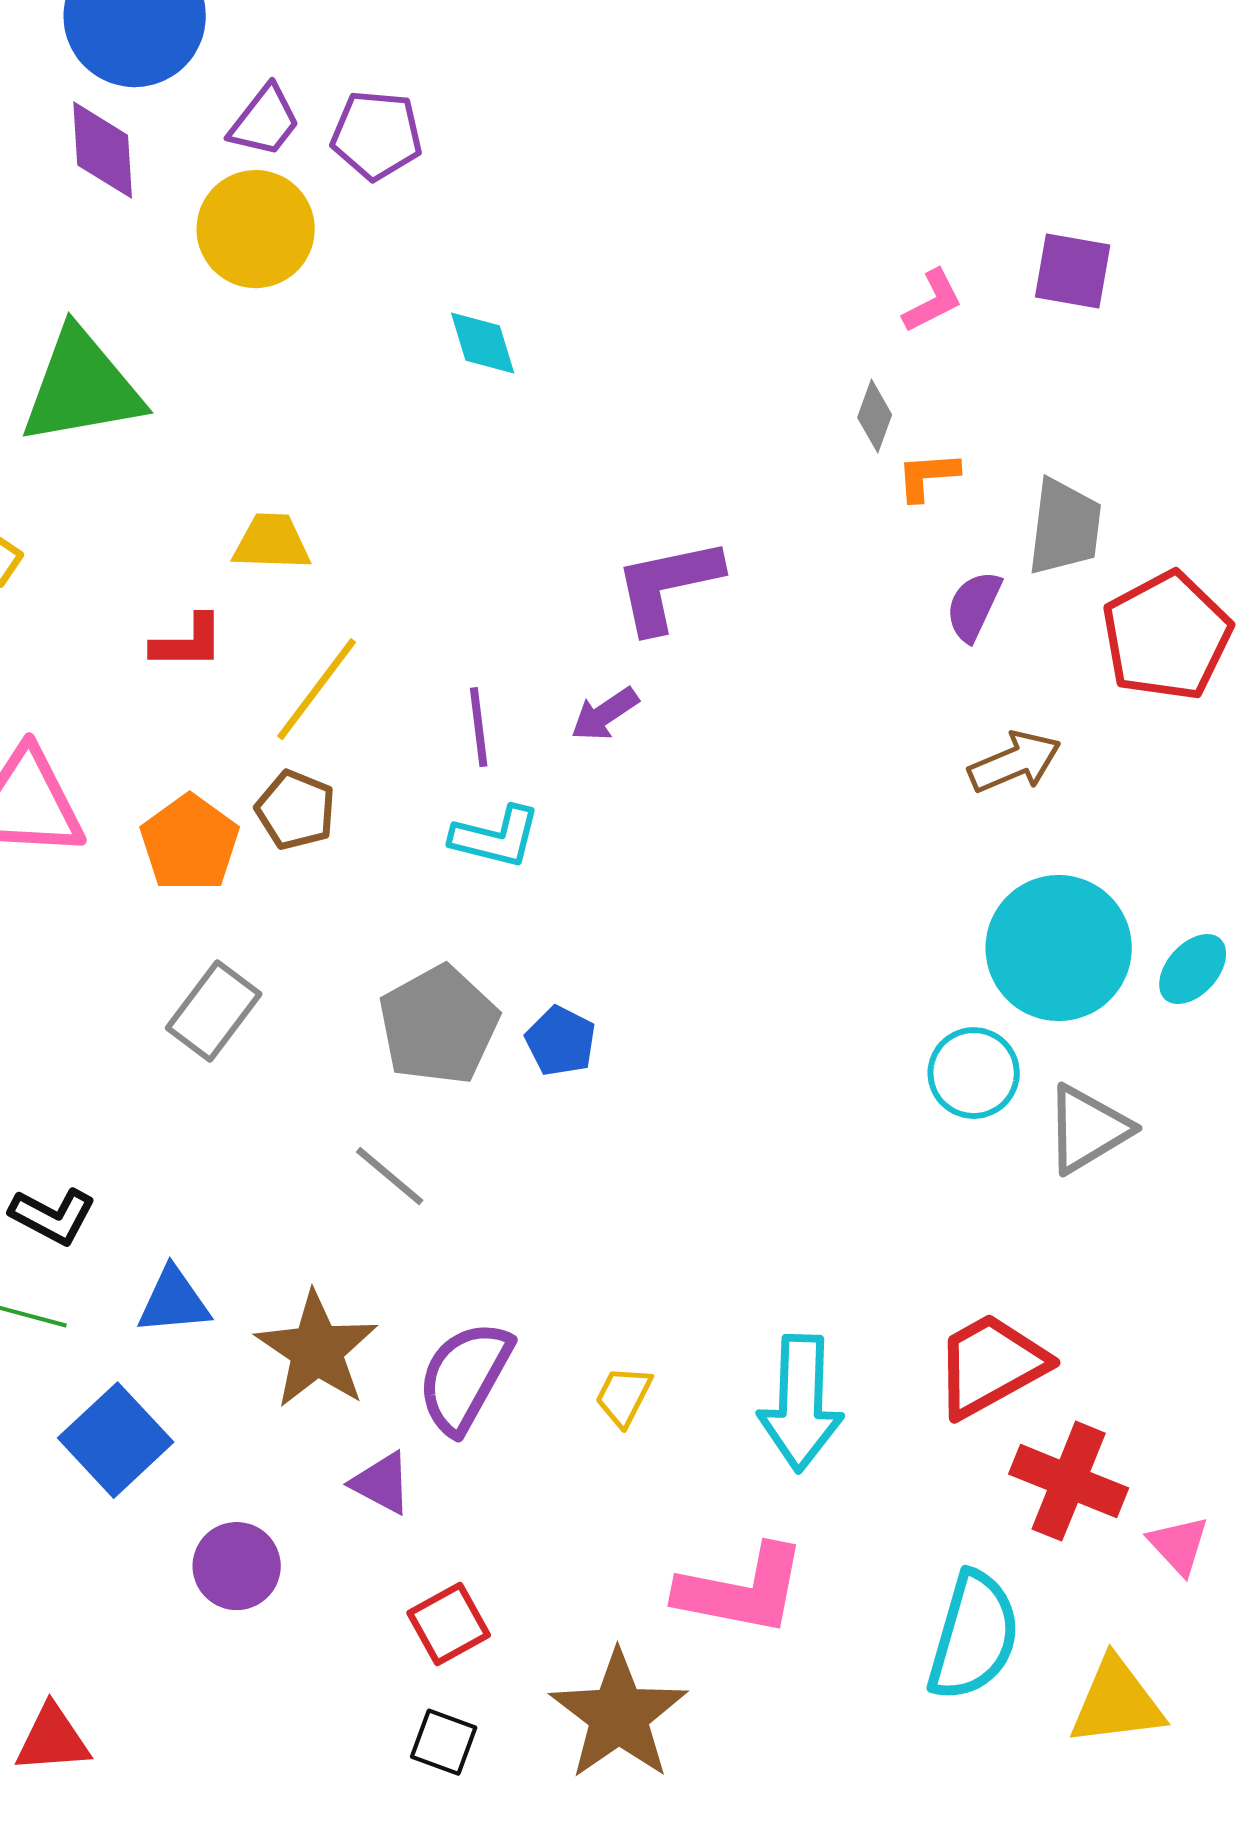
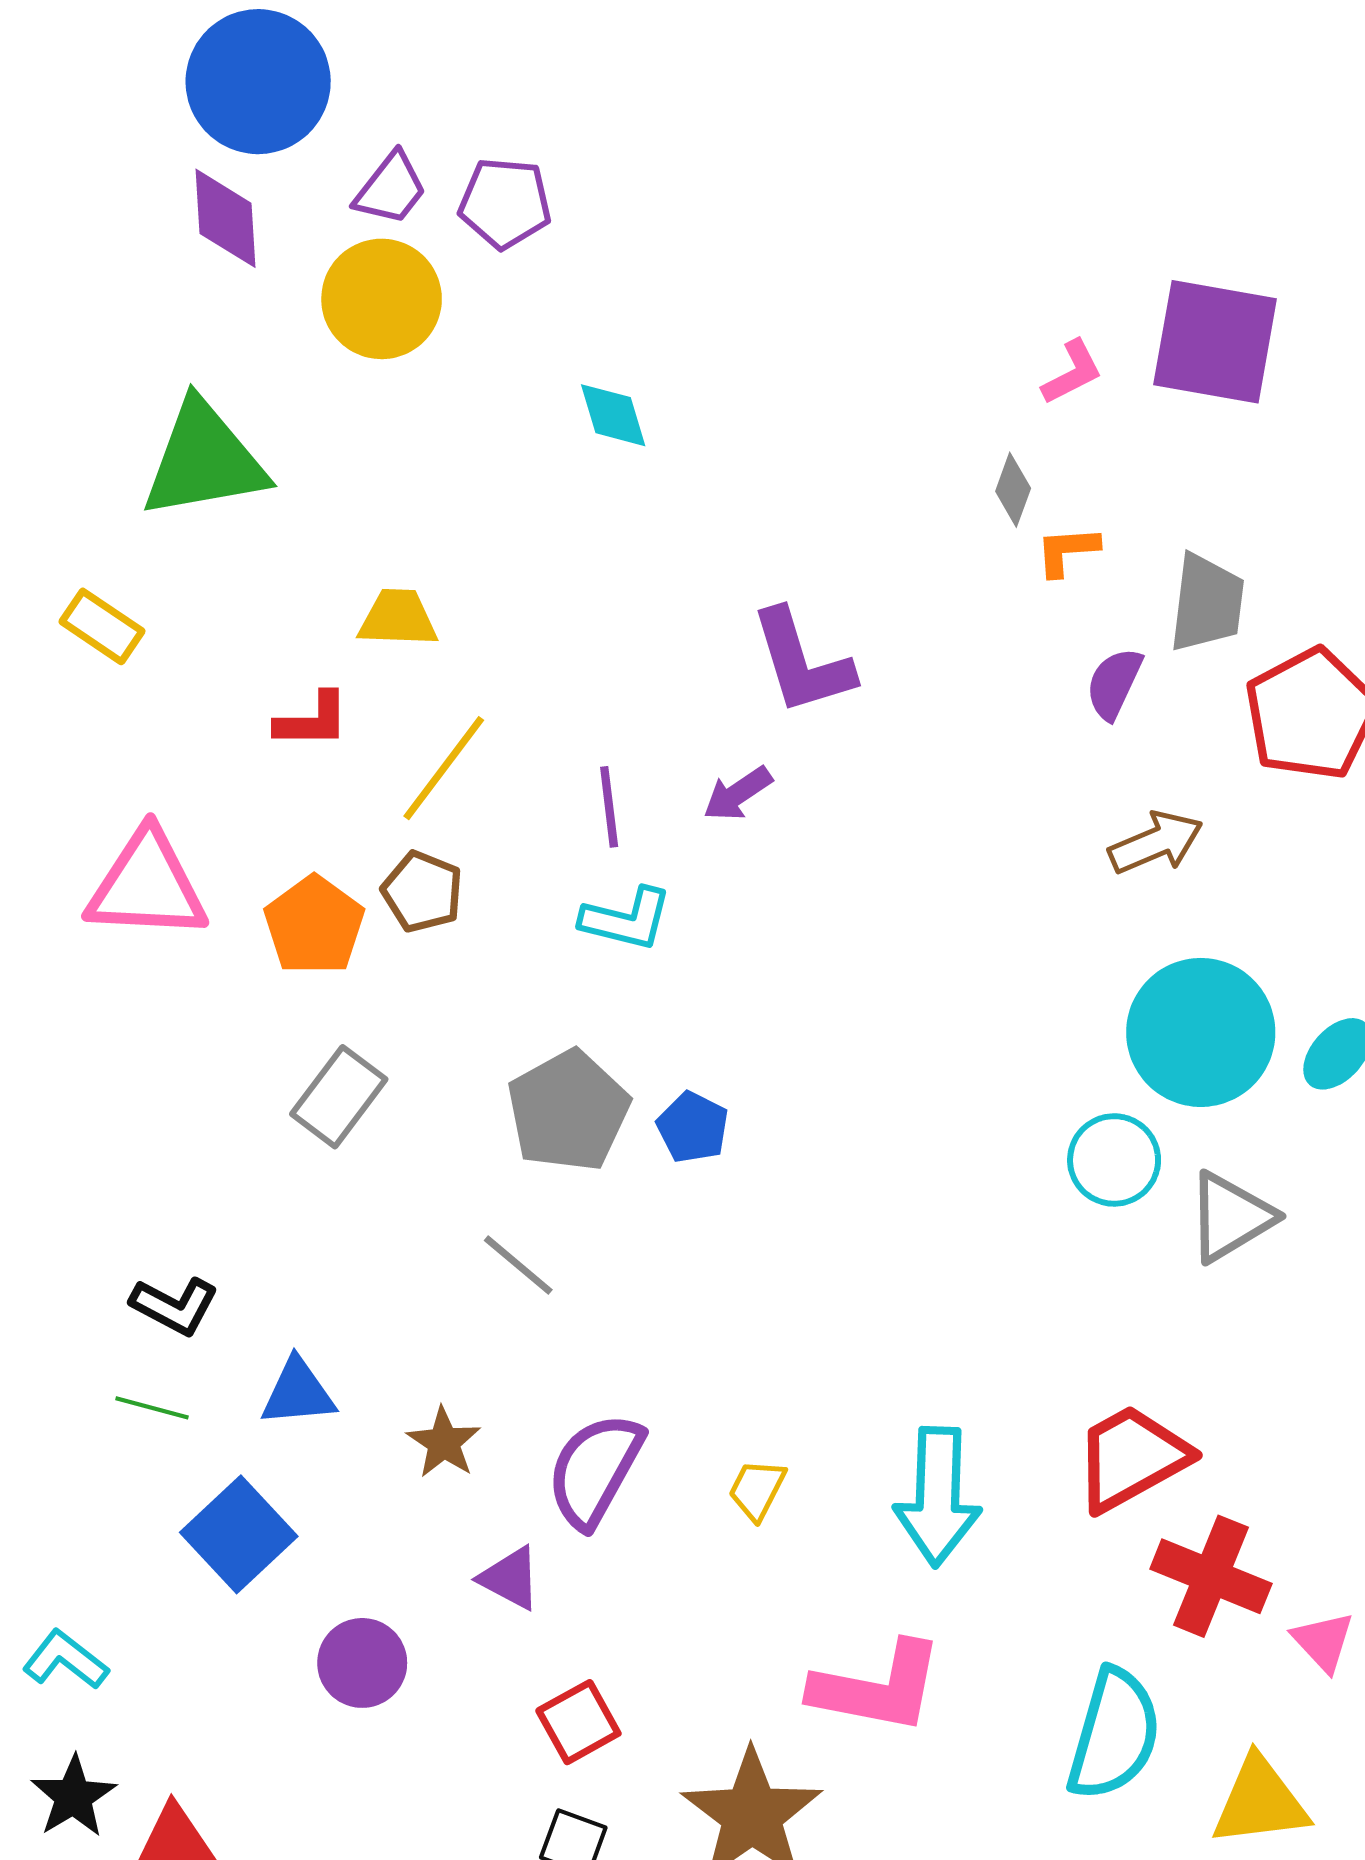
purple square: (1073, 271) -> (1215, 342), size x1.6
purple L-shape: (668, 585) -> (802, 662), turned -95
brown star: (317, 1350) -> (444, 1443), size x0.6

